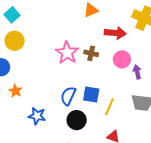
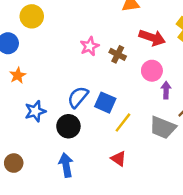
pink star: (67, 53) -> (90, 46), size x0.7
blue star: (37, 116) -> (35, 111), turned 30
black circle: (77, 120) -> (68, 126), moved

